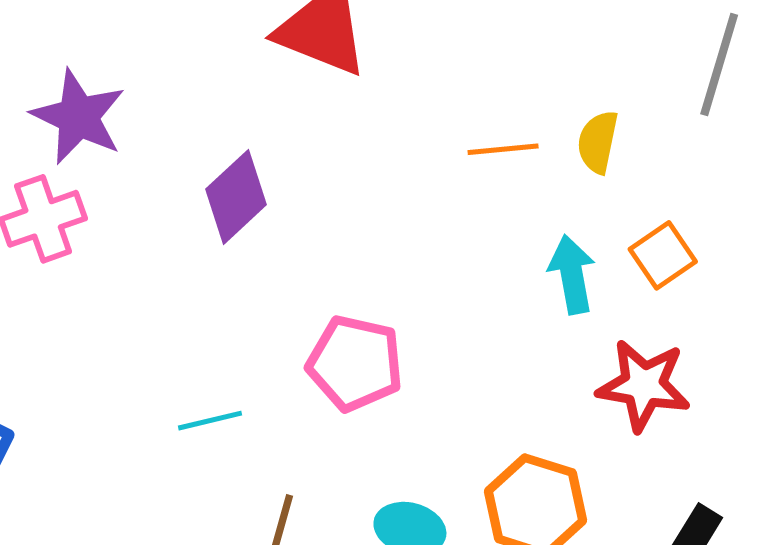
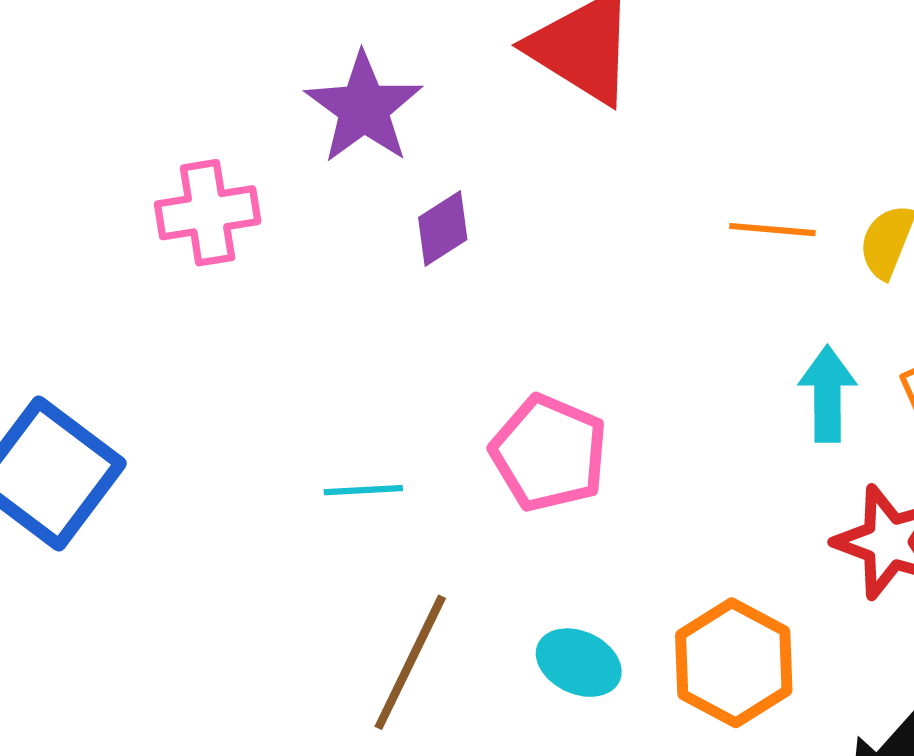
purple star: (78, 117) -> (364, 108), moved
purple diamond: (236, 197) -> (443, 228), size x0.7

